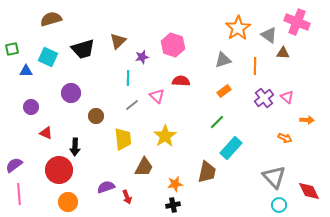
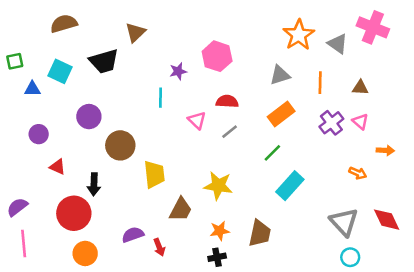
brown triangle: (118, 41) -> (135, 32), moved
brown triangle: (283, 53) -> (360, 88), moved
orange rectangle: (224, 91) -> (281, 114), size x1.5
gray line: (132, 105) -> (230, 132), moved
brown circle: (96, 116) -> (120, 145), size x1.5
yellow star: (165, 136) -> (218, 186), moved, turned -30
brown trapezoid: (207, 172) -> (260, 233), moved
red diamond: (309, 191) -> (387, 220), moved

